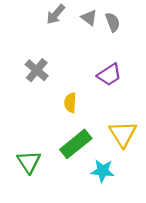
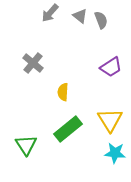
purple trapezoid: (109, 75) -> (111, 67), moved
cyan star: (103, 171) -> (115, 153), moved

